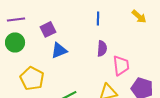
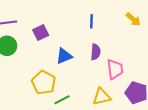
blue triangle: (59, 50) -> (64, 56), moved
yellow pentagon: (32, 78) -> (44, 82), moved

